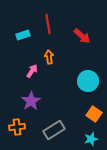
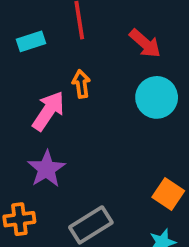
pink arrow: (32, 71) -> (48, 111), size x1.5
cyan circle: (88, 81) -> (157, 97), moved

